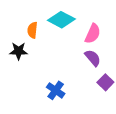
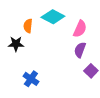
purple semicircle: (93, 58) -> (80, 50), turned -119
blue cross: (56, 90) -> (31, 79), moved

